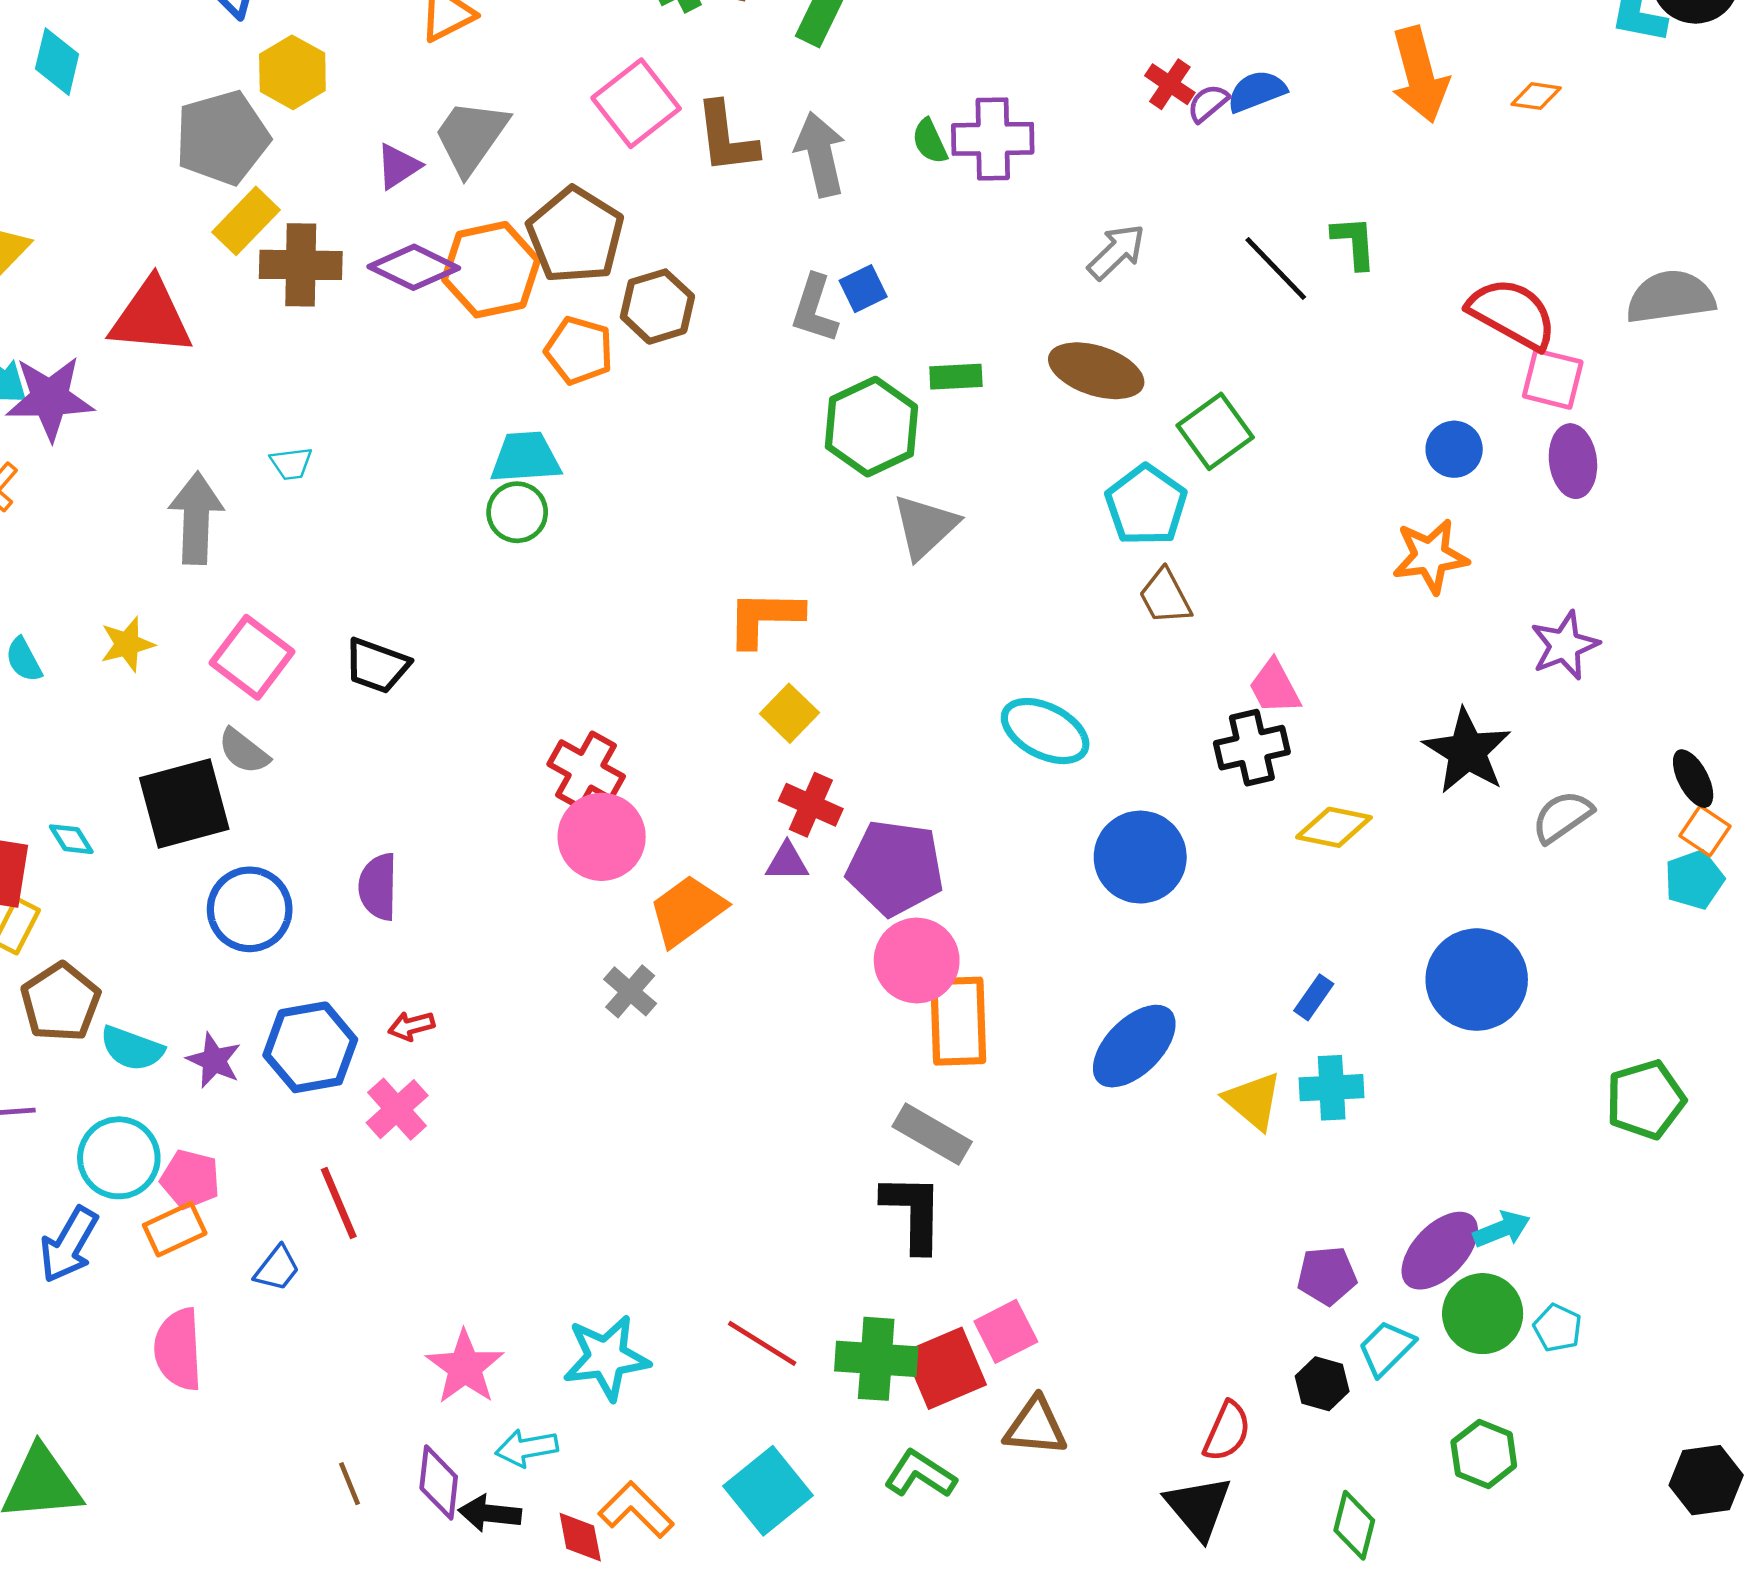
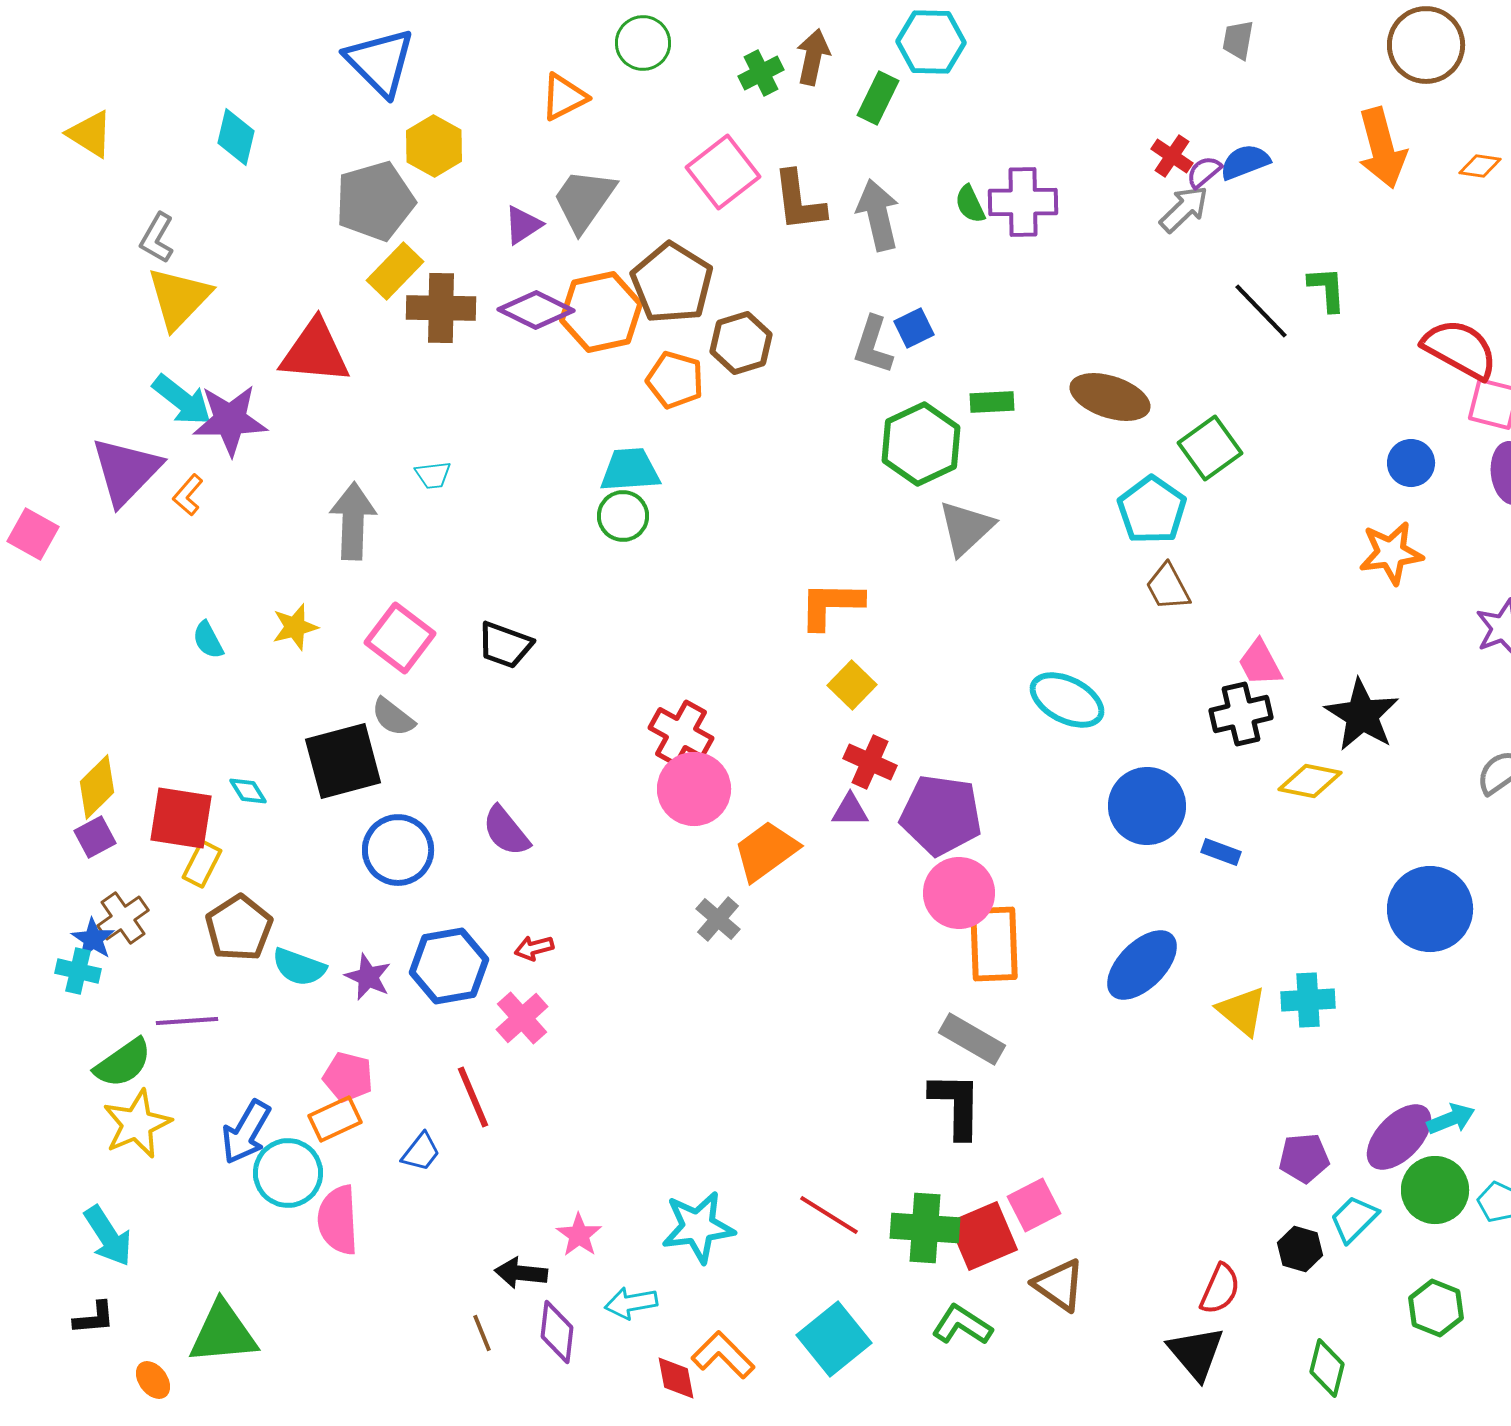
gray arrow: (1116, 252) -> (1184, 209), moved
black star: (1467, 751) -> (1362, 715), moved
purple semicircle: (378, 887) -> (506, 831), turned -40
blue rectangle: (1314, 997) -> (1221, 852), moved, turned 75
cyan circle: (119, 1158) -> (288, 1173), moved
pink star: (465, 1367) -> (579, 1235), size x0.7
brown triangle: (1036, 1427) -> (1059, 1285), turned 30
black arrow: (490, 1513) -> (521, 1273), moved

